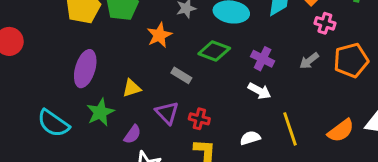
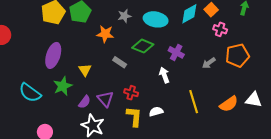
orange star: (159, 35) -> (105, 34), turned 30
gray arrow: (309, 61) -> (209, 63), moved
yellow triangle: (132, 88) -> (85, 70), turned -48
white arrow: (259, 91) -> (164, 75), moved, turned -140
purple triangle: (167, 113) -> (105, 99), moved
white semicircle: (250, 138) -> (156, 112), moved

